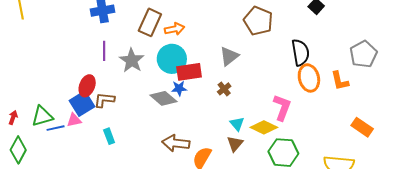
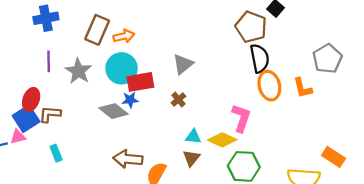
brown pentagon: (258, 21) -> (251, 27), moved
cyan triangle: (237, 124) -> (193, 137), turned -42
orange rectangle: (362, 127) -> (333, 157), moved

